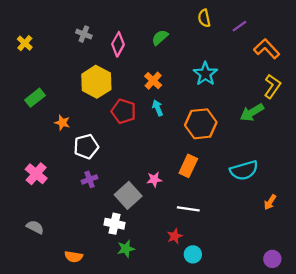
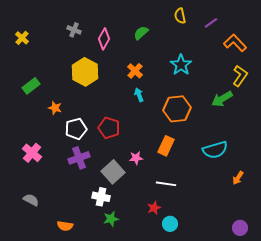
red pentagon: (124, 111) -> (109, 128), moved
purple cross: (90, 179) -> (79, 158), size x1.5

